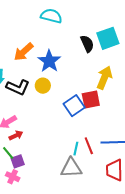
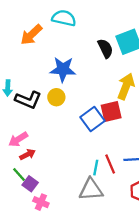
orange arrow: (24, 52) -> (31, 35), moved
blue star: (49, 61) -> (63, 69), turned -30
purple square: (18, 161) -> (30, 184), turned -32
pink cross: (13, 177) -> (41, 202), moved

